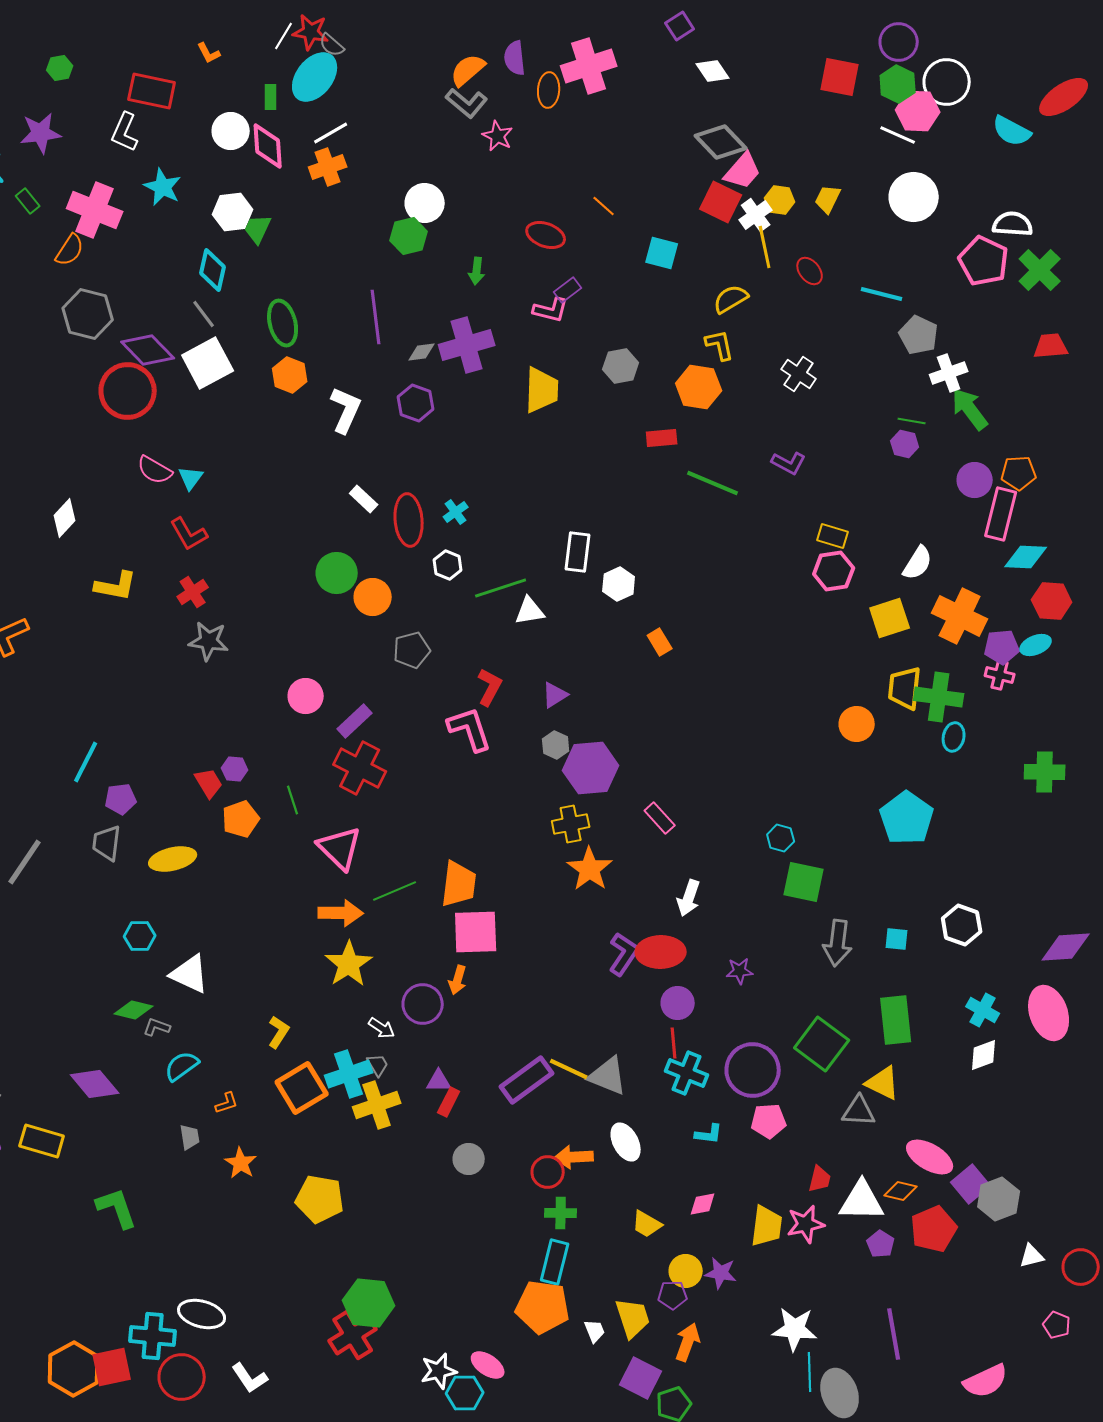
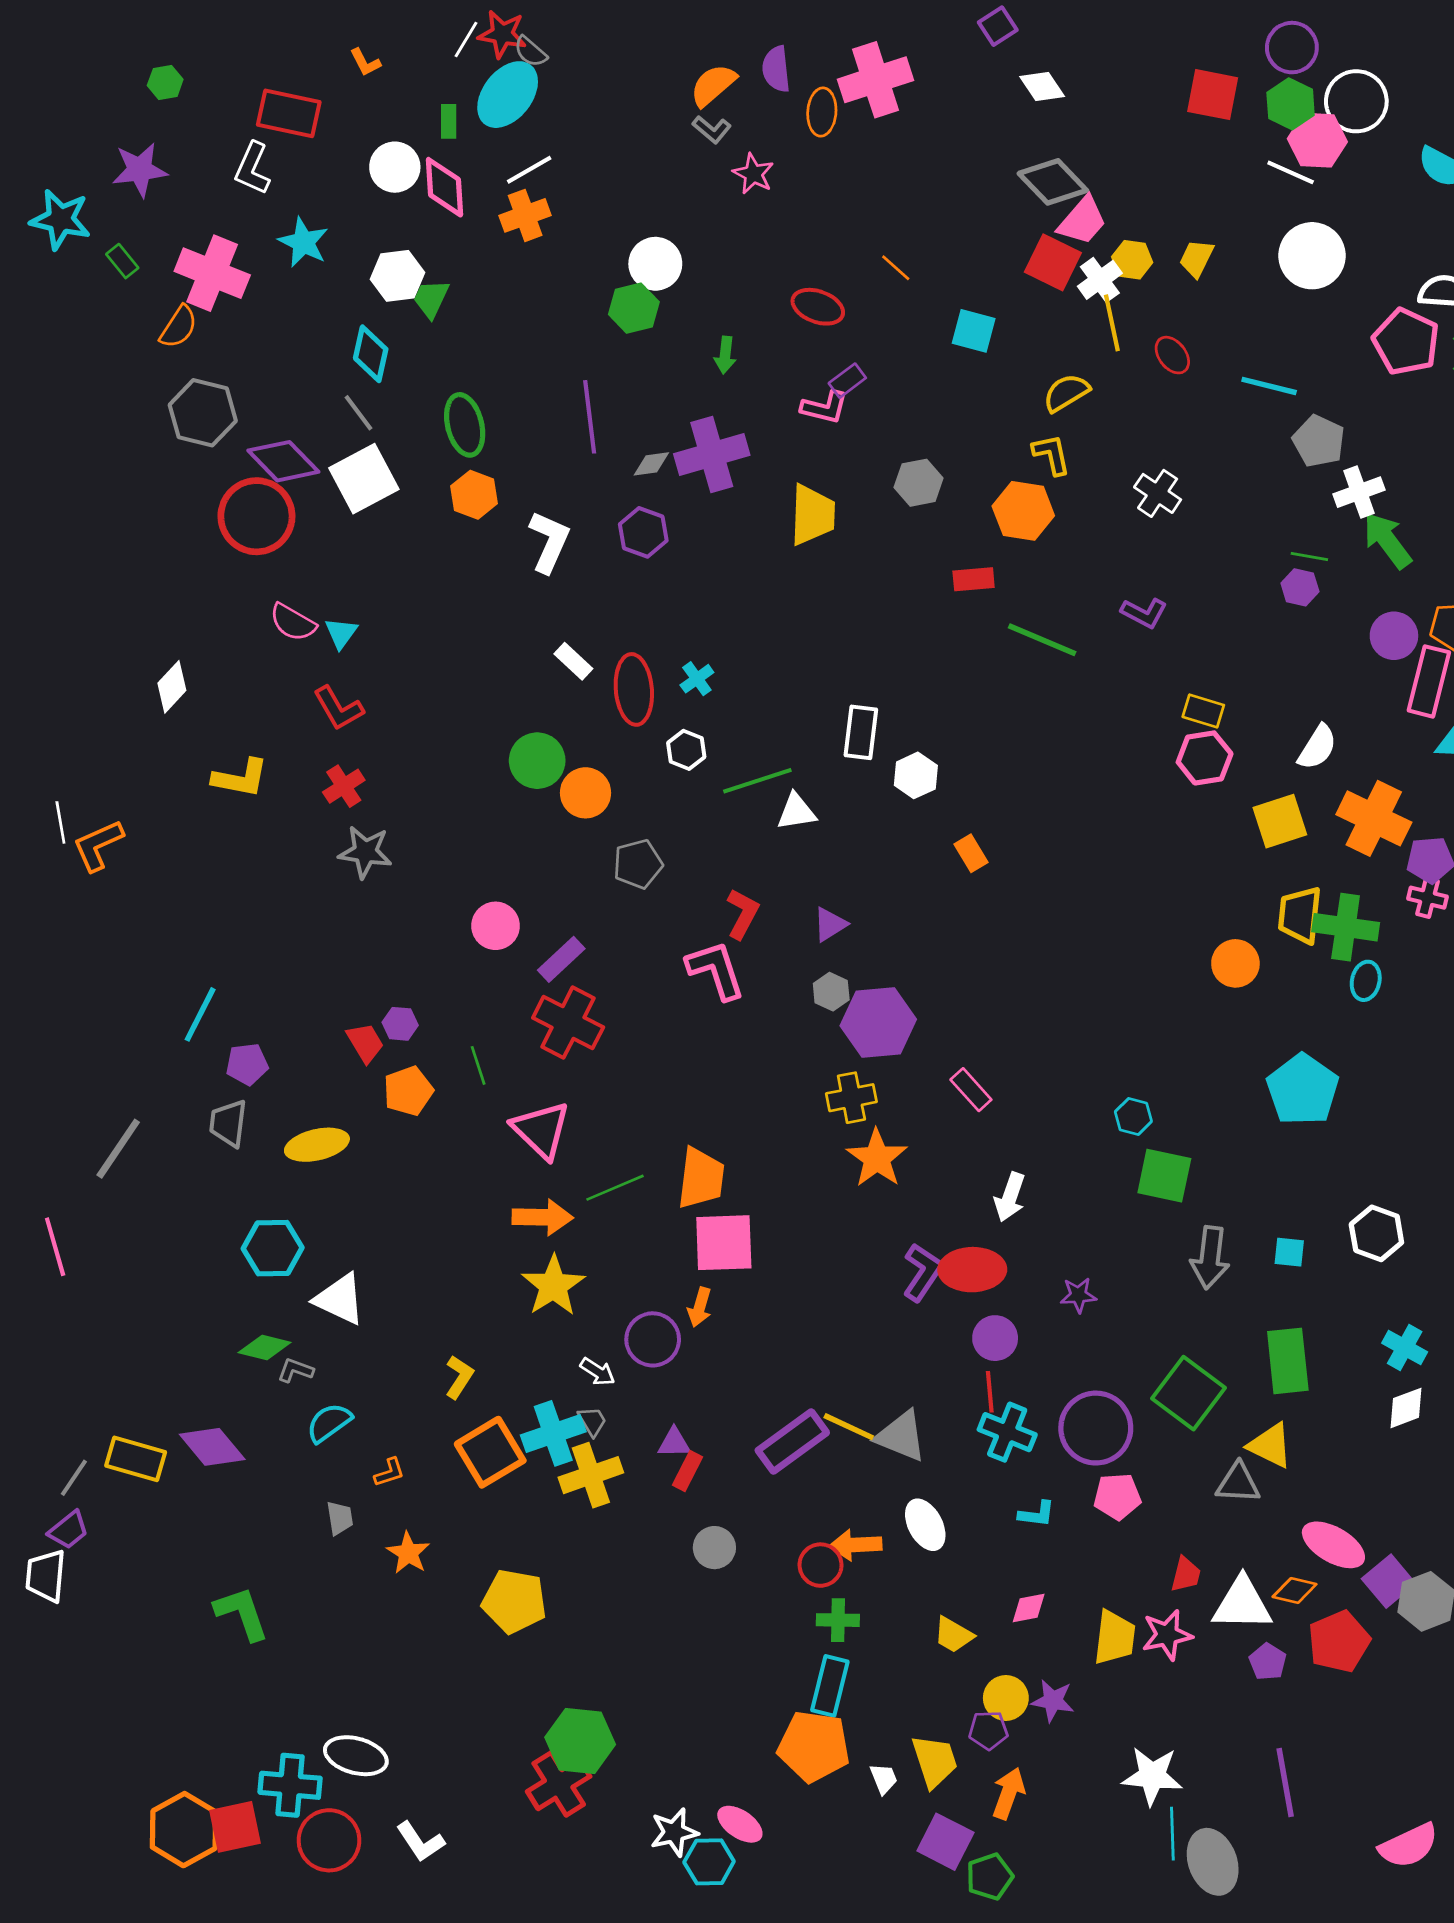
gray L-shape: (467, 103) -> (712, 129), size x0.7
cyan hexagon: (140, 936) -> (273, 1248), size x1.4
yellow rectangle: (42, 1141) -> (136, 1459), moved

